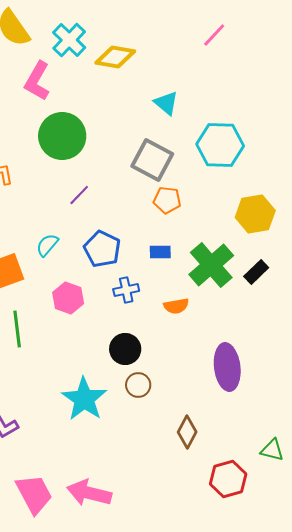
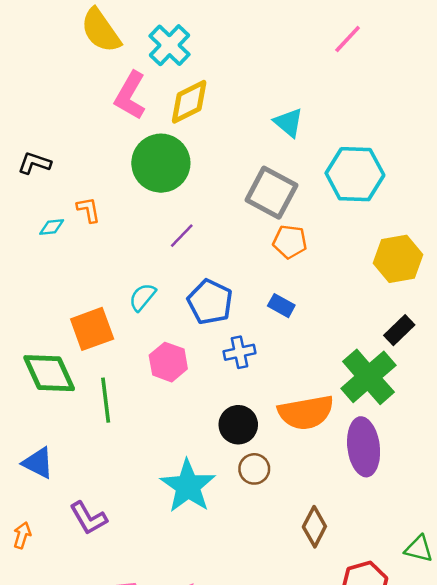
yellow diamond: (115, 57) -> (189, 102), moved, turned -36
blue rectangle: (160, 252) -> (281, 306), turned 30
green cross: (211, 265) -> (368, 377), moved
orange semicircle: (176, 306) -> (306, 412), moved, size x1.8

